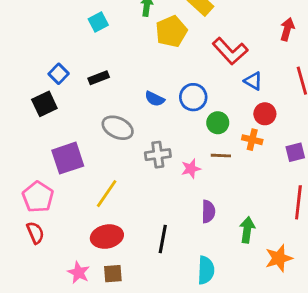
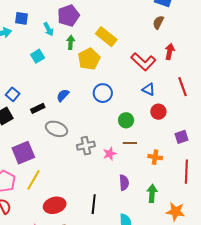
red L-shape: (230, 51) -> (143, 62), moved
black rectangle: (99, 78) -> (38, 108), moved
blue circle: (193, 97) -> (103, 93), moved
blue semicircle: (155, 99) -> (63, 95), moved, turned 112
orange cross: (252, 140) -> (155, 157), moved
yellow line: (107, 194) -> (33, 180), moved
orange star: (279, 258) -> (175, 212), turned 30

